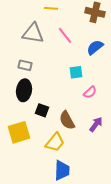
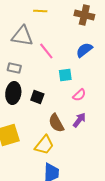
pink line: (65, 35) -> (46, 51), moved
black square: (42, 110) -> (37, 97), moved
purple arrow: (96, 124) -> (79, 120), moved

